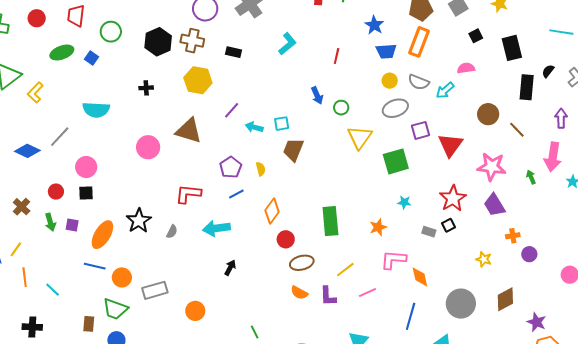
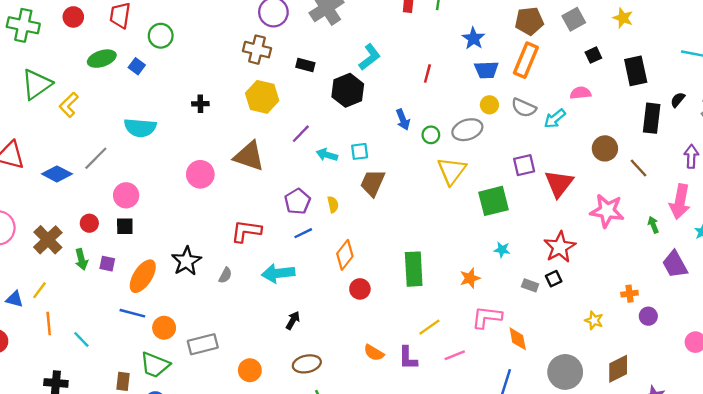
black hexagon: (158, 42) -> (348, 90), moved
gray ellipse: (395, 108) -> (467, 130), moved
purple trapezoid: (494, 205) -> (675, 264), moved
brown cross: (22, 207) -> (48, 240), size x1.4
brown ellipse: (302, 263) -> (307, 364), moved

